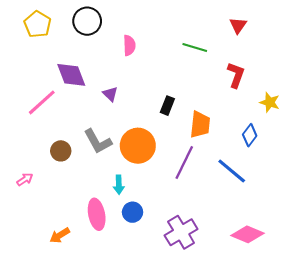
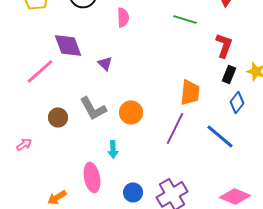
black rectangle: (167, 106) -> (229, 74), moved
orange circle: (138, 146) -> (131, 112), size x0.7
blue circle: (133, 212) -> (133, 192), moved

